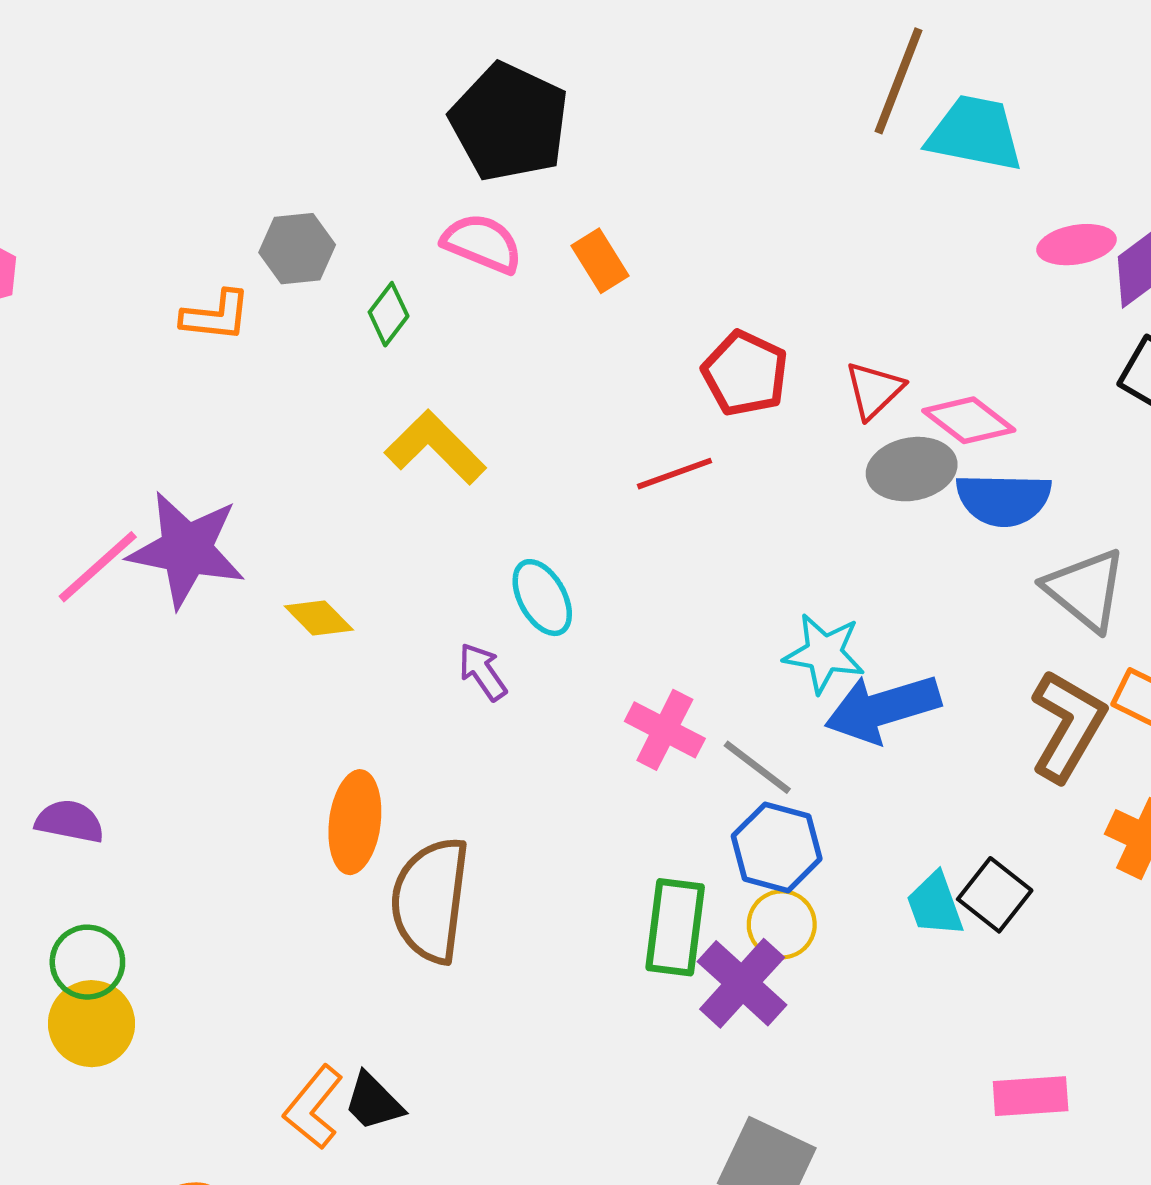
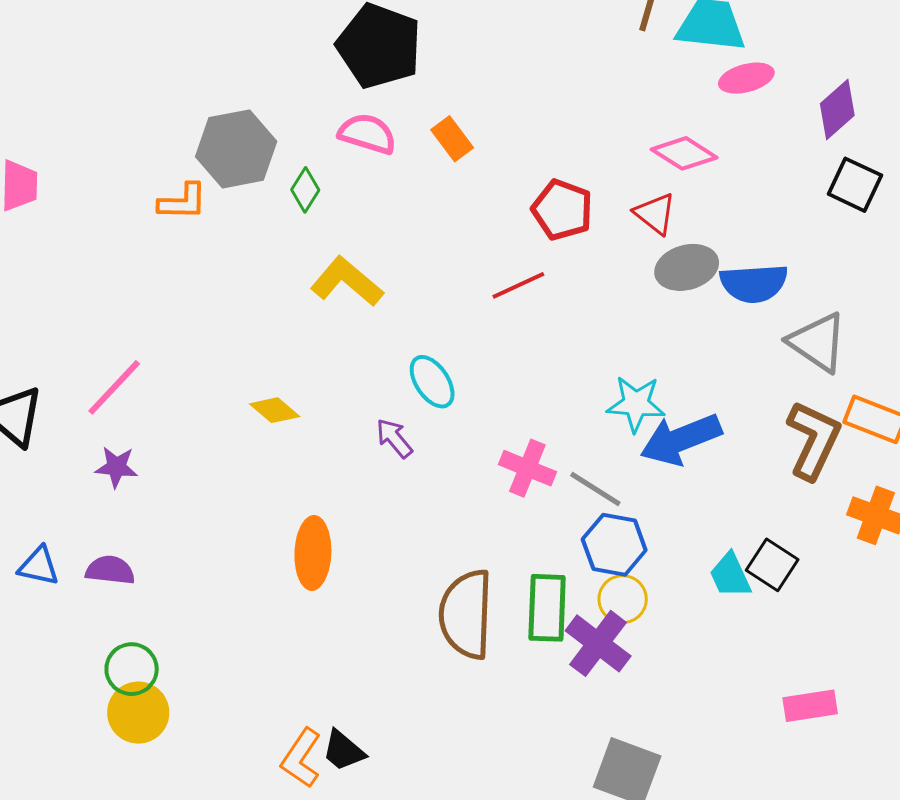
pink ellipse: (1077, 245) -> (746, 78), moved
gray hexagon: (297, 249) -> (236, 149), size x1.5
red triangle: (874, 390) -> (655, 214), turned -33
pink diamond: (969, 420) -> (684, 153), moved
purple star: (186, 550) -> (116, 467), moved, size x0.5
brown semicircle: (430, 900) -> (466, 614), moved

